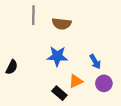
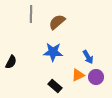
brown semicircle: (62, 24) -> (57, 22), turned 132
orange triangle: (76, 81) -> (78, 75), moved

